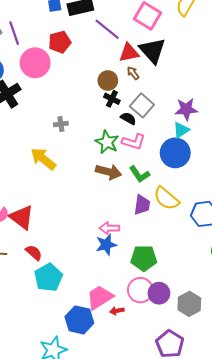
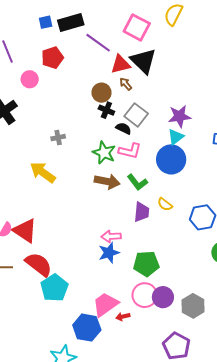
pink circle: (35, 63) -> (30, 79), size x0.6
yellow semicircle: (166, 198) -> (165, 204), size x0.6
red semicircle: (34, 253) -> (39, 264), size x1.6

